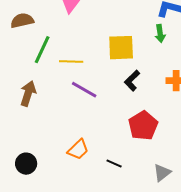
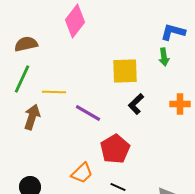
green line: (42, 50) -> (22, 79), moved
yellow line: (71, 62) -> (54, 92), moved
red pentagon: (143, 126) -> (115, 149), moved

